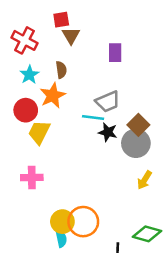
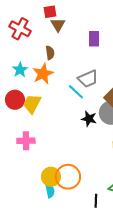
cyan star: (29, 75) -> (20, 70), moved
red circle: (26, 110) -> (15, 100), moved
cyan line: (93, 118) -> (76, 92), turned 36
black star: (108, 132) -> (89, 119), moved

